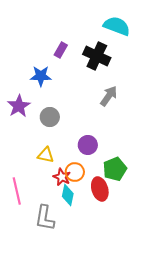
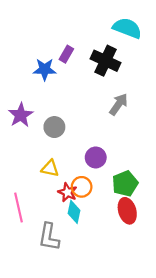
blue star: (41, 76) -> (45, 69), moved
red ellipse: (100, 189) -> (127, 211), moved

